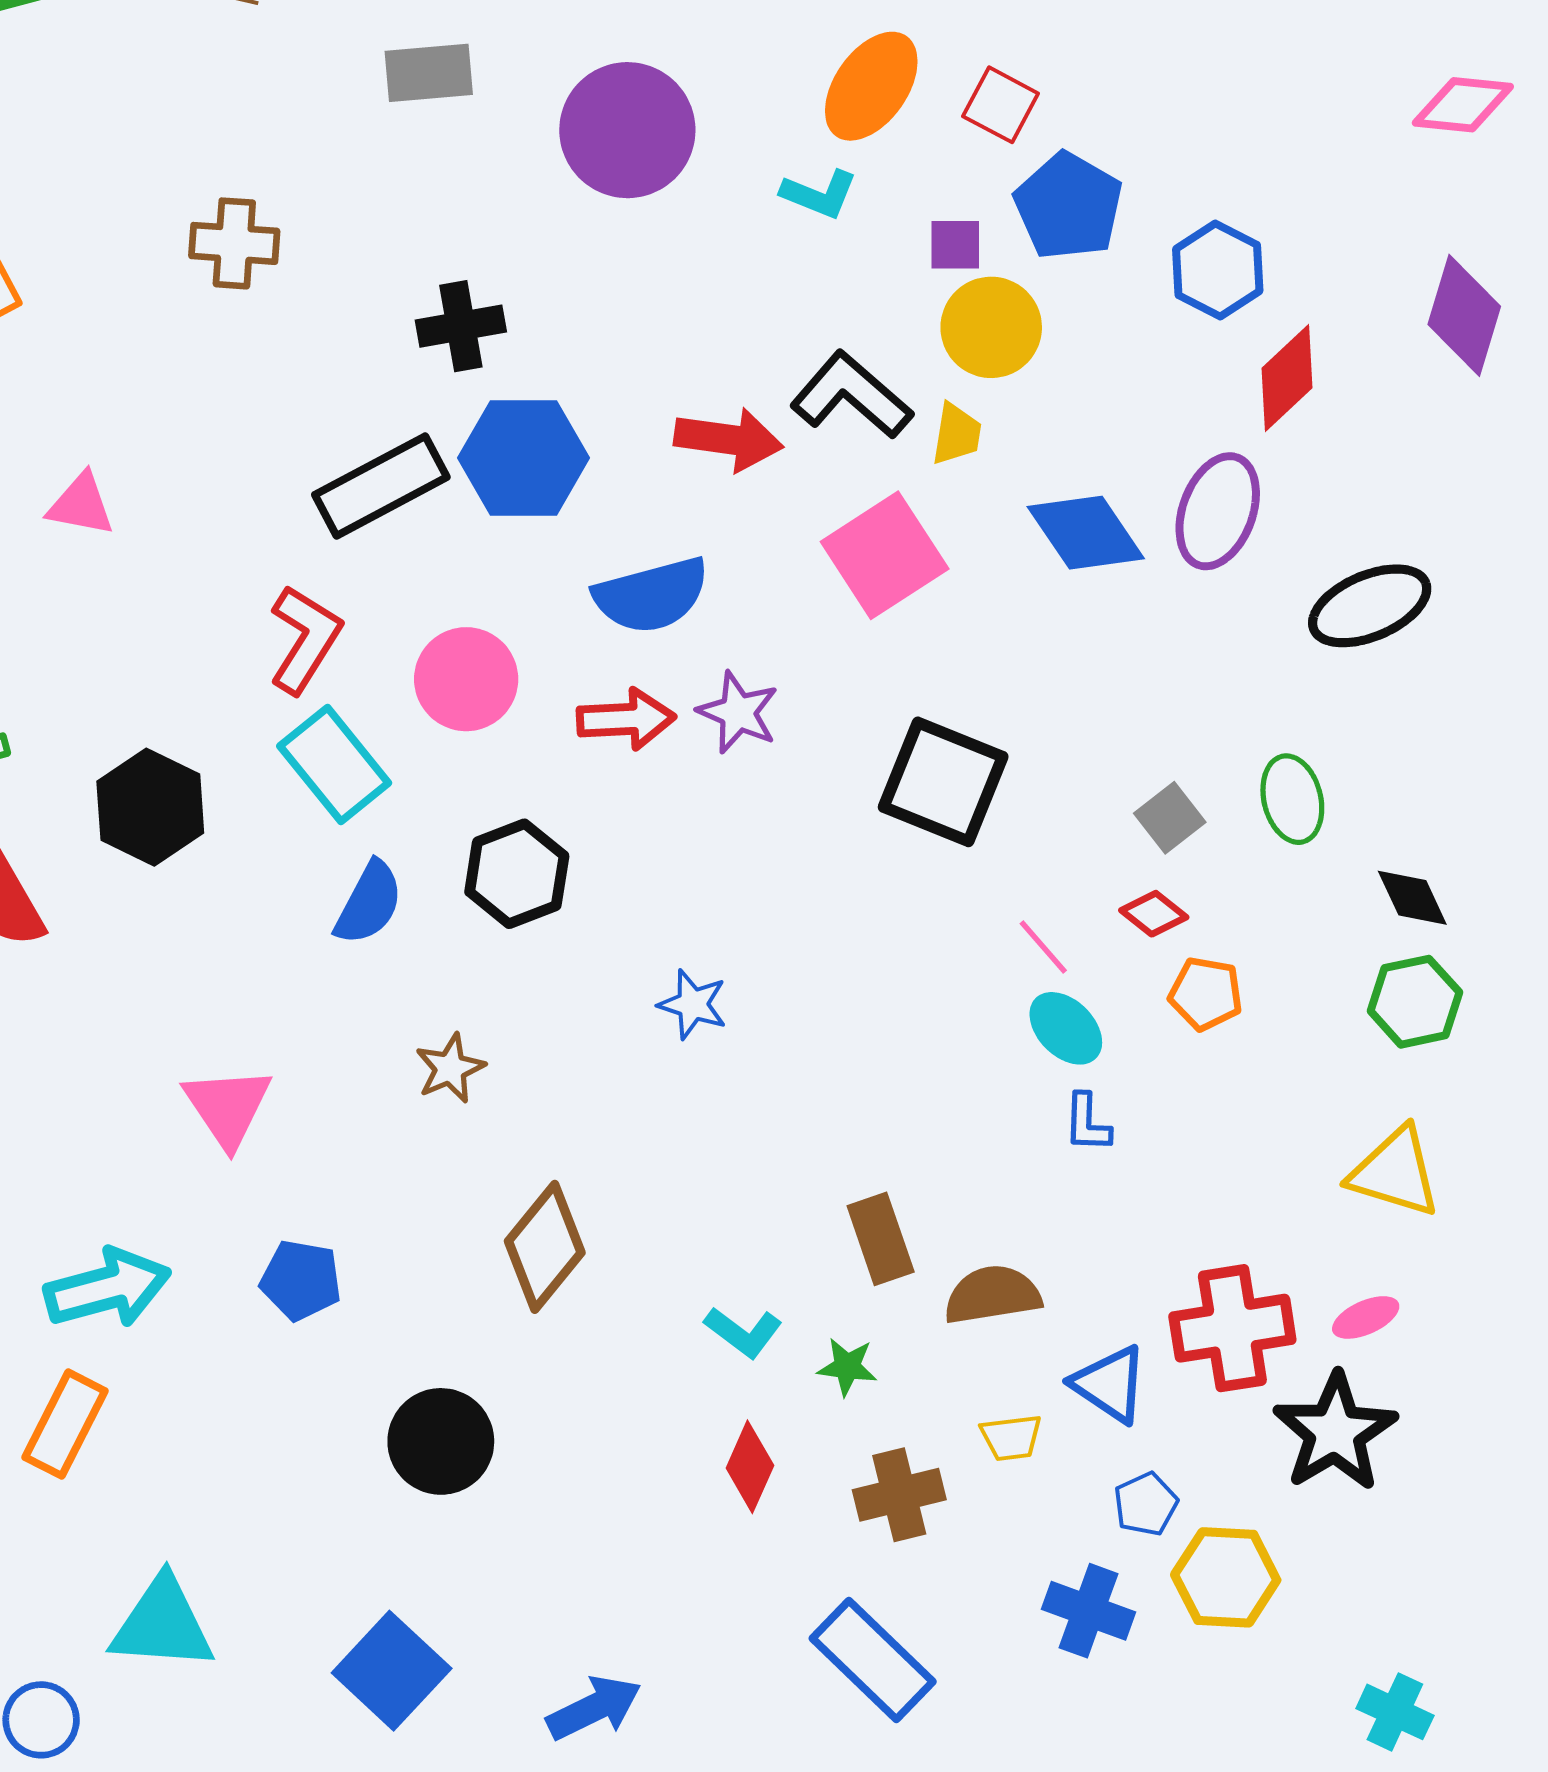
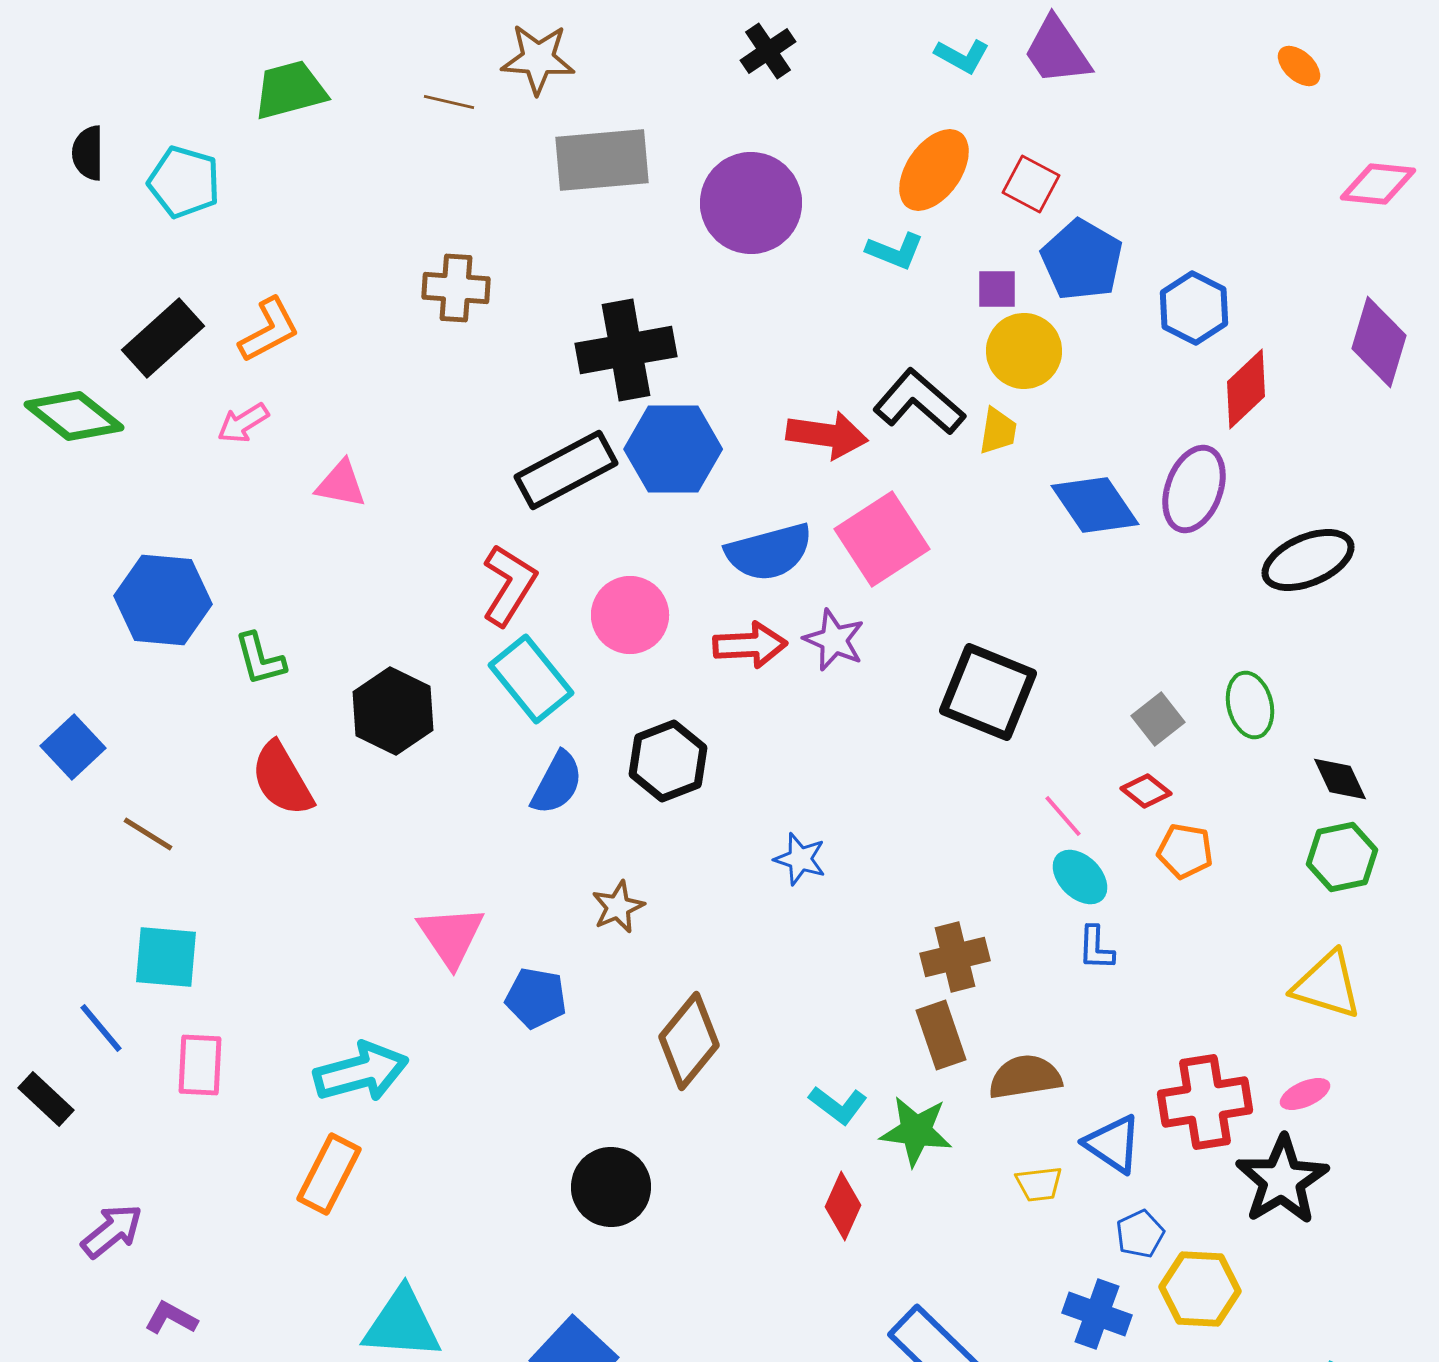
gray rectangle: (429, 73) -> (602, 160), size x1.4
black cross: (461, 326) -> (626, 350), size x1.5
pink square: (885, 555) -> (882, 539), moved
blue pentagon: (301, 1280) -> (536, 998), moved
green star: (847, 1367) -> (916, 1131), size x1.6
brown cross: (899, 1495) -> (955, 957), moved

